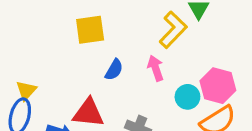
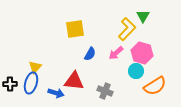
pink arrow: (156, 68) -> (116, 53), turned -112
pink hexagon: (218, 86) -> (142, 53), moved

